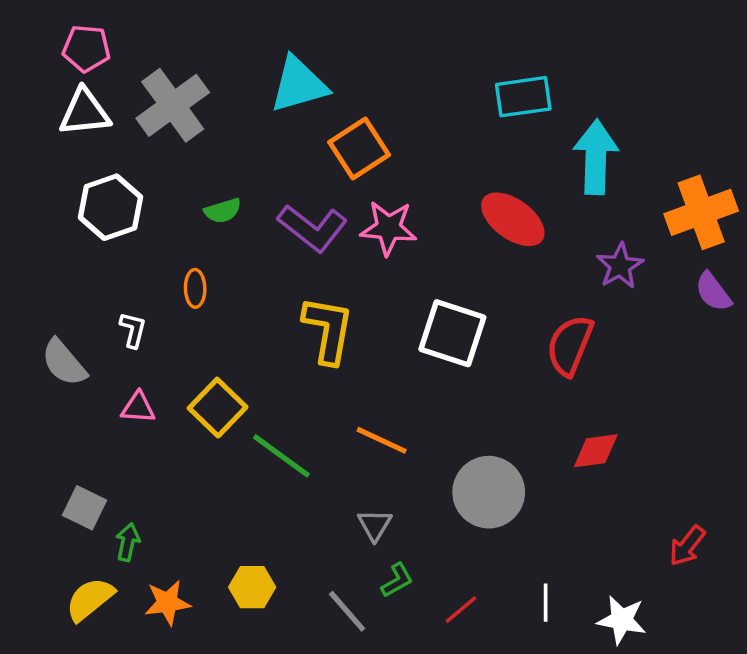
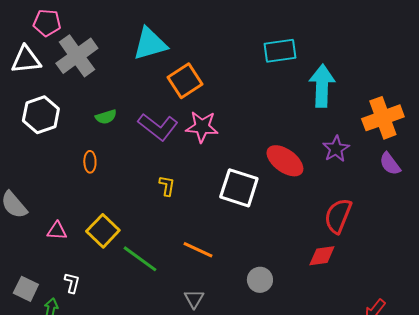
pink pentagon: (86, 48) -> (47, 23), moved
red ellipse: (513, 219) -> (285, 161), moved
white L-shape: (133, 330) -> (72, 283), moved
yellow L-shape: (328, 330) -> (167, 186), size x0.5
red semicircle: (570, 345) -> (338, 216), moved
gray circle: (489, 492) -> (260, 280), size x0.6

